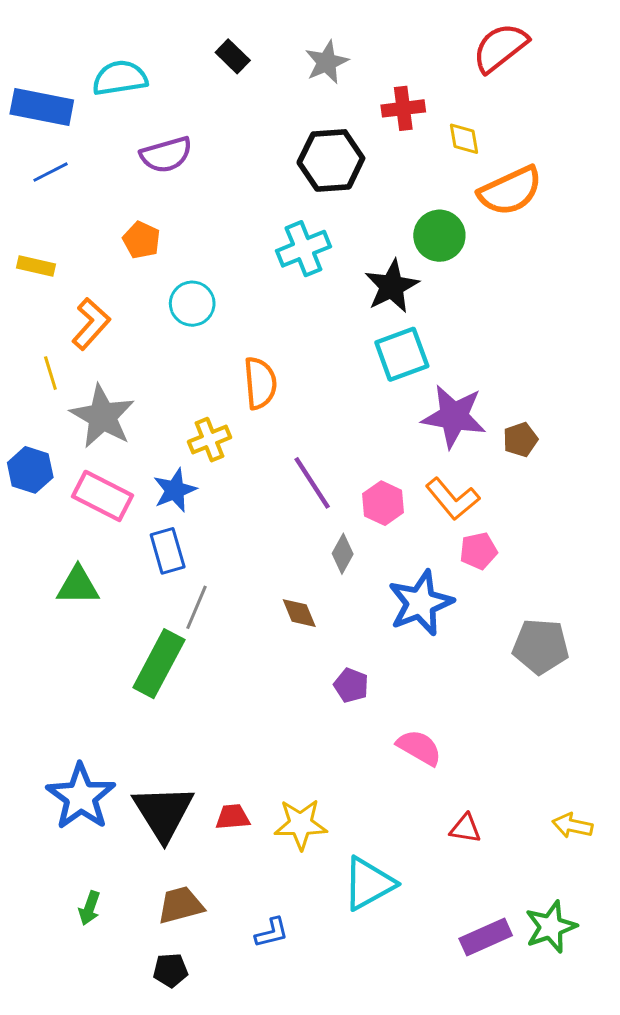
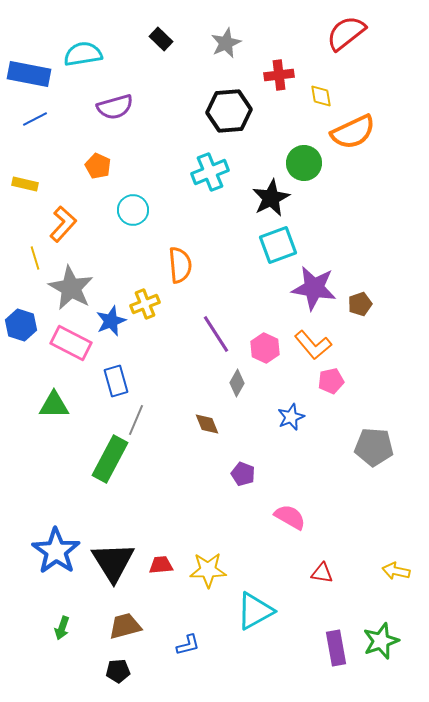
blue star: (175, 490) -> (111, 321), moved
blue star: (421, 603) -> (291, 417), size x0.6
purple rectangle: (486, 937) -> (336, 648), turned -76

